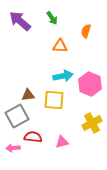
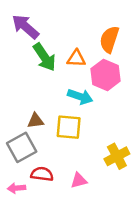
green arrow: (52, 18) -> (44, 57), moved, size x1.6
orange semicircle: (86, 31) -> (109, 39), size x1.5
cyan arrow: (63, 76) -> (80, 97), turned 30
pink hexagon: (90, 84) -> (105, 75), moved

